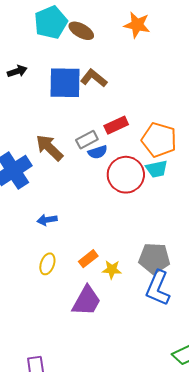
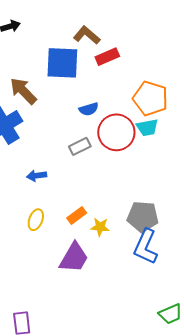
blue square: (65, 83) -> (62, 63), moved
red rectangle: (116, 125) -> (107, 57), moved
gray rectangle: (87, 140) -> (80, 146), moved
brown arrow: (49, 148) -> (23, 91), moved

